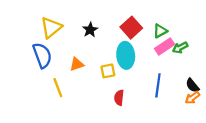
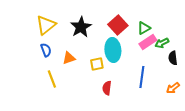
black star: (90, 30) -> (81, 27), size x1.5
blue semicircle: (42, 55) -> (46, 50), moved, size x0.6
black semicircle: (192, 85) -> (173, 58), moved, turned 32

